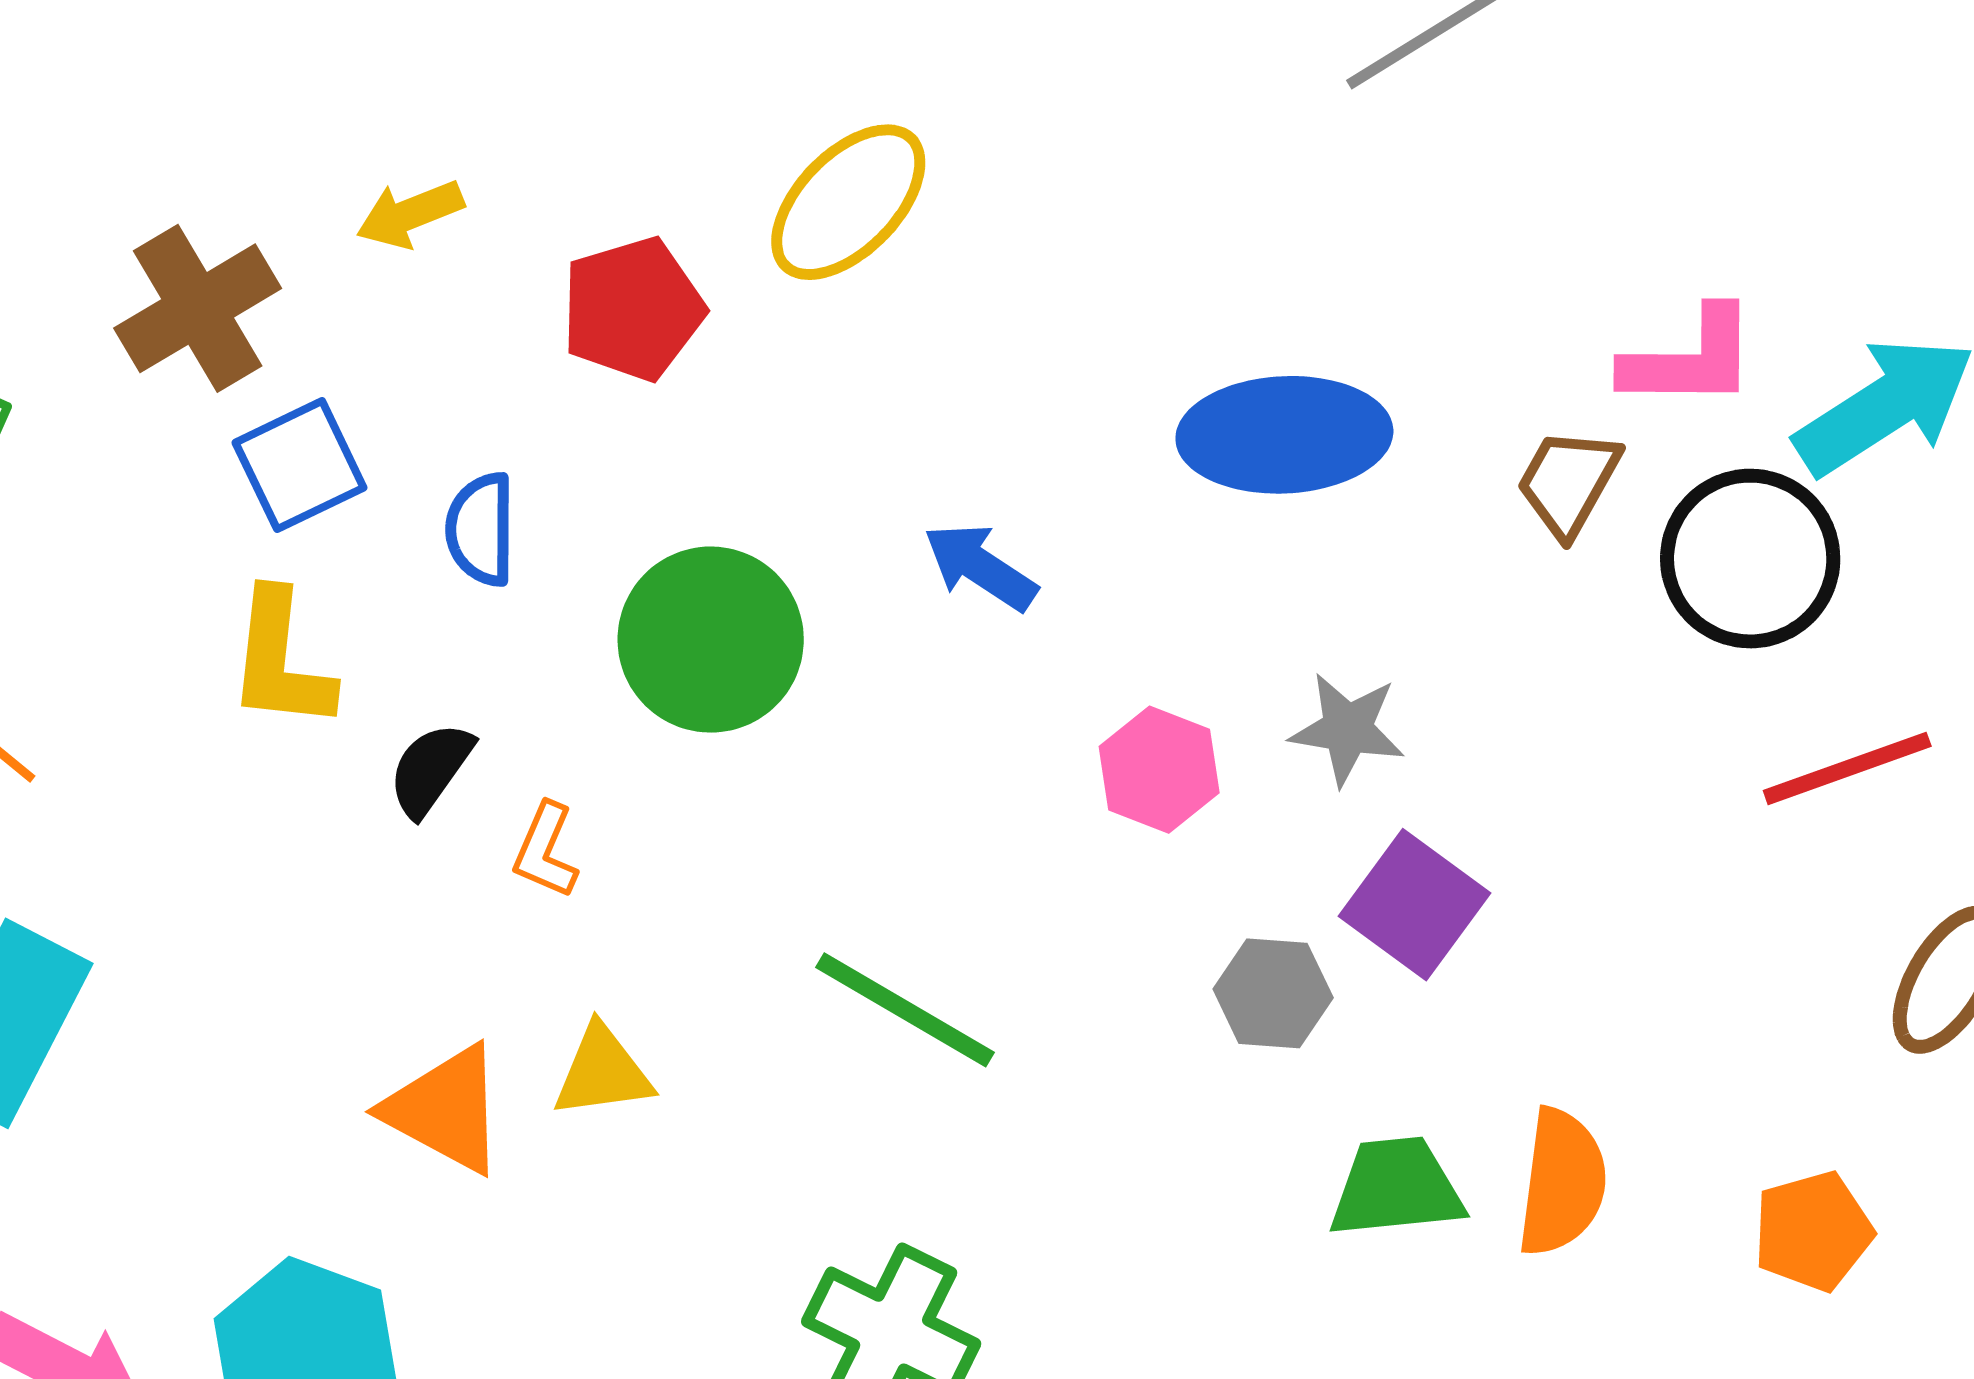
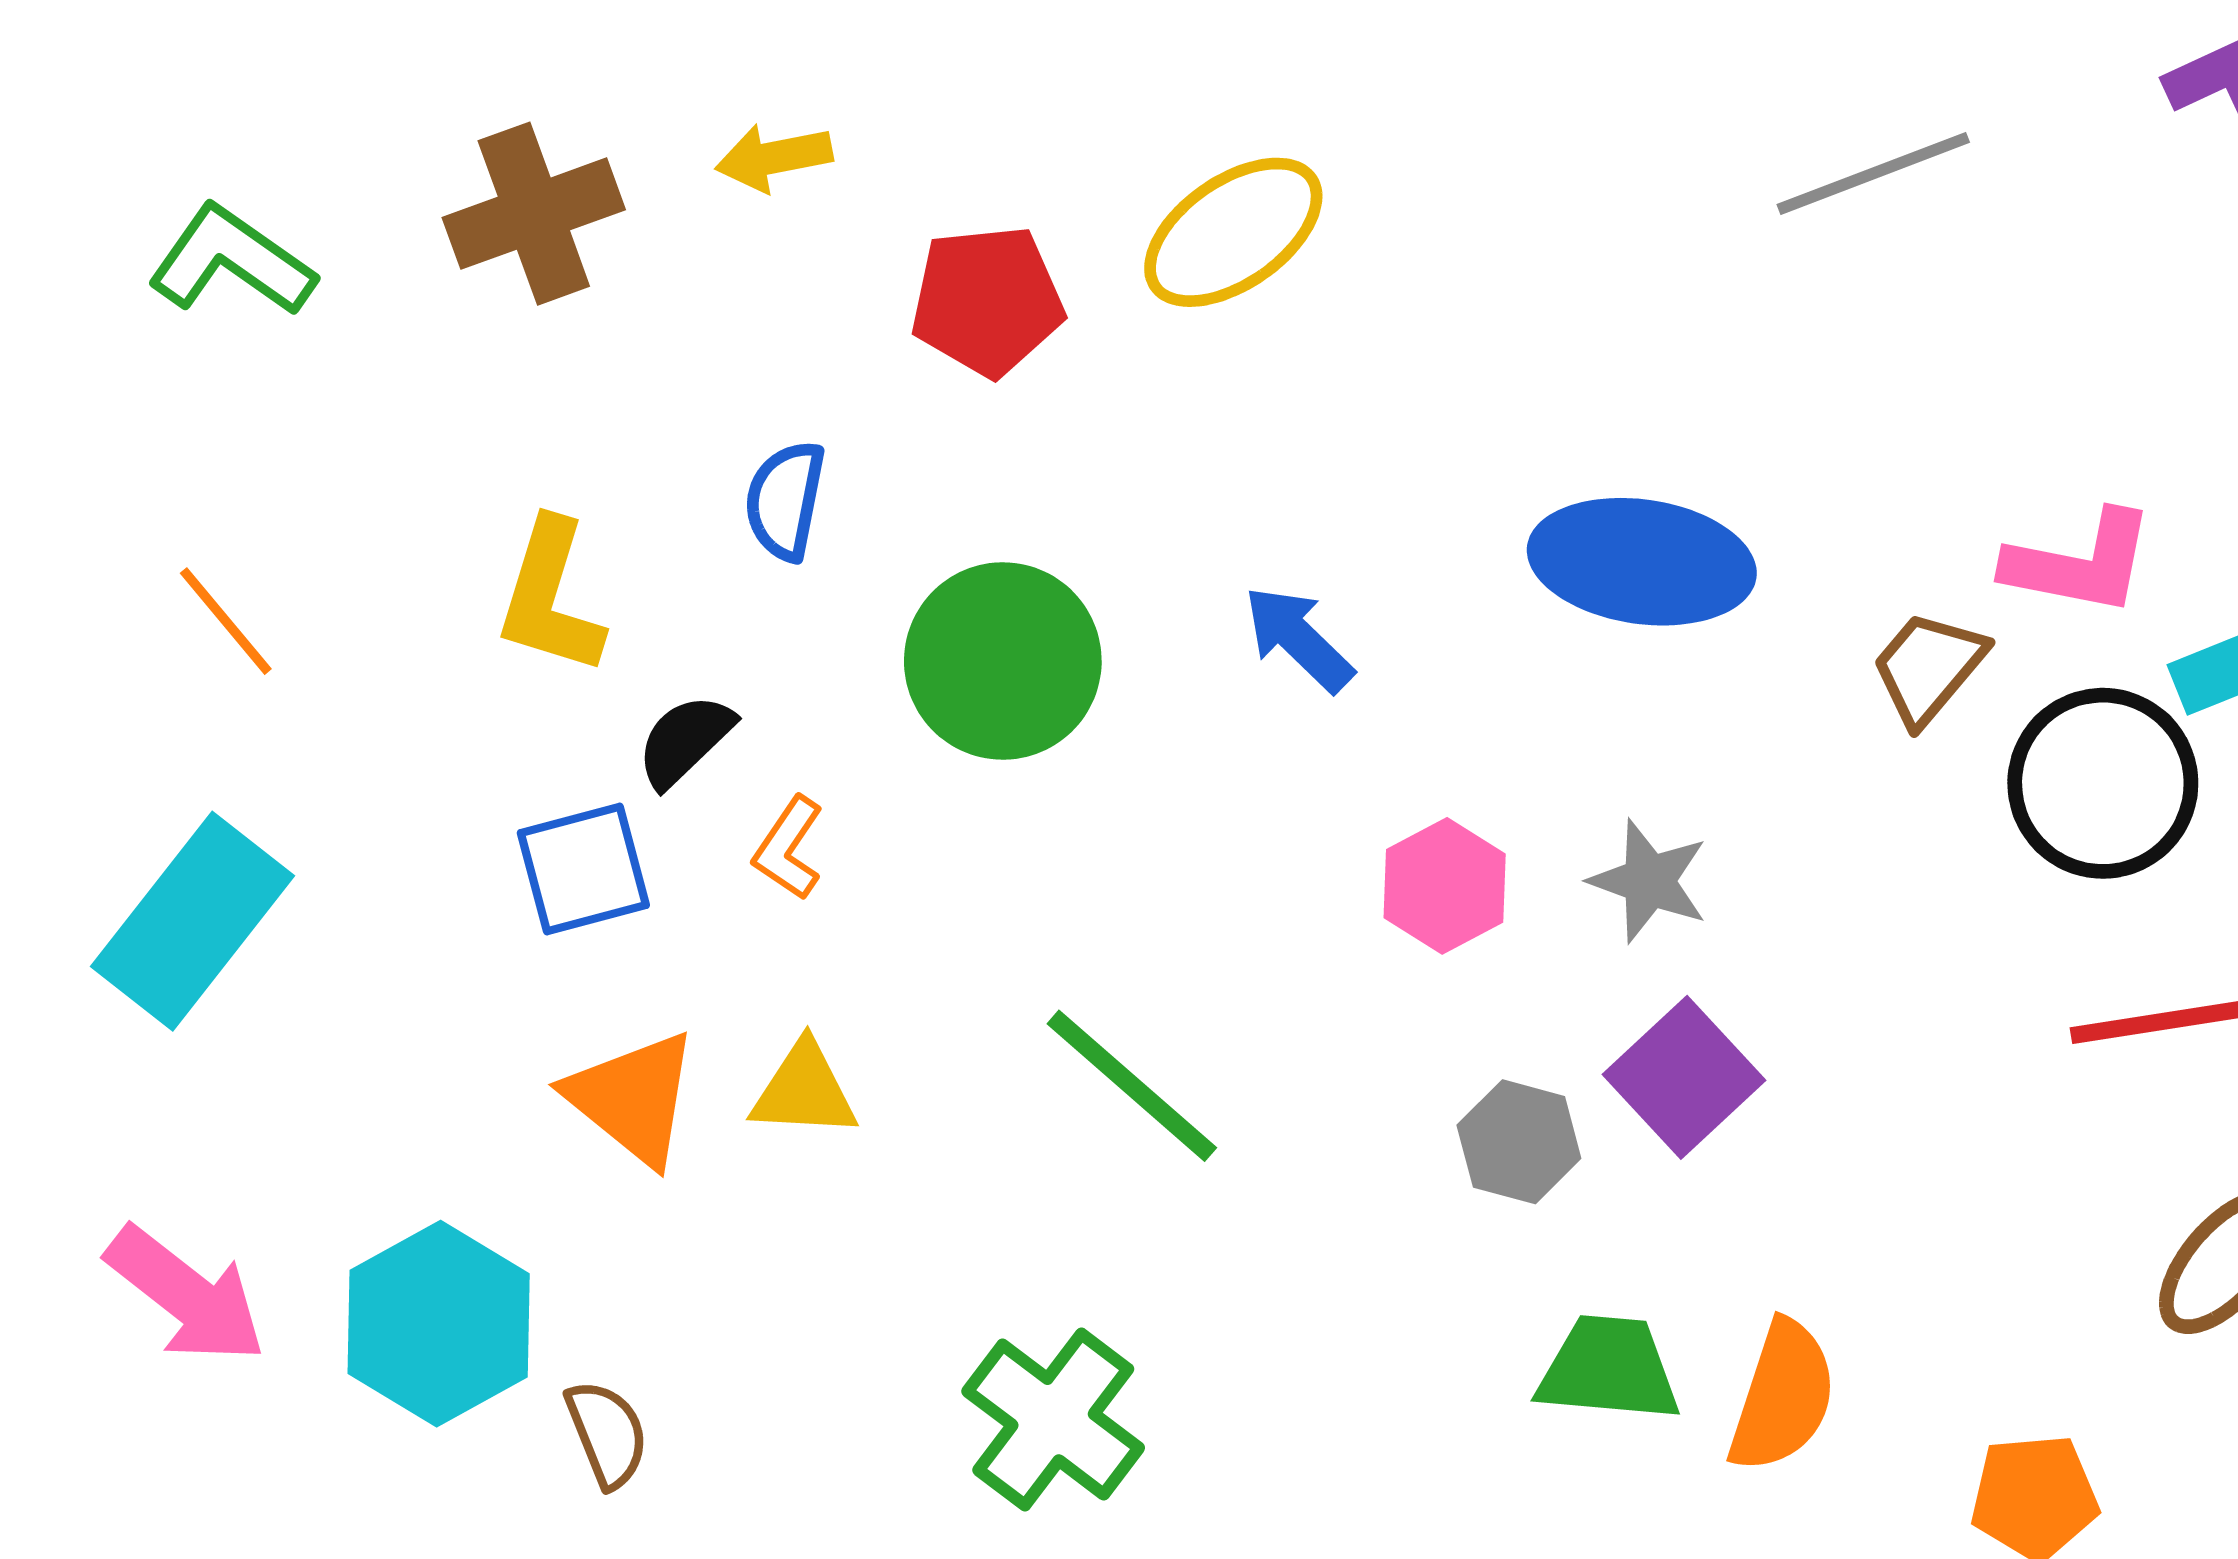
blue square: (300, 465) -> (583, 869), moved

